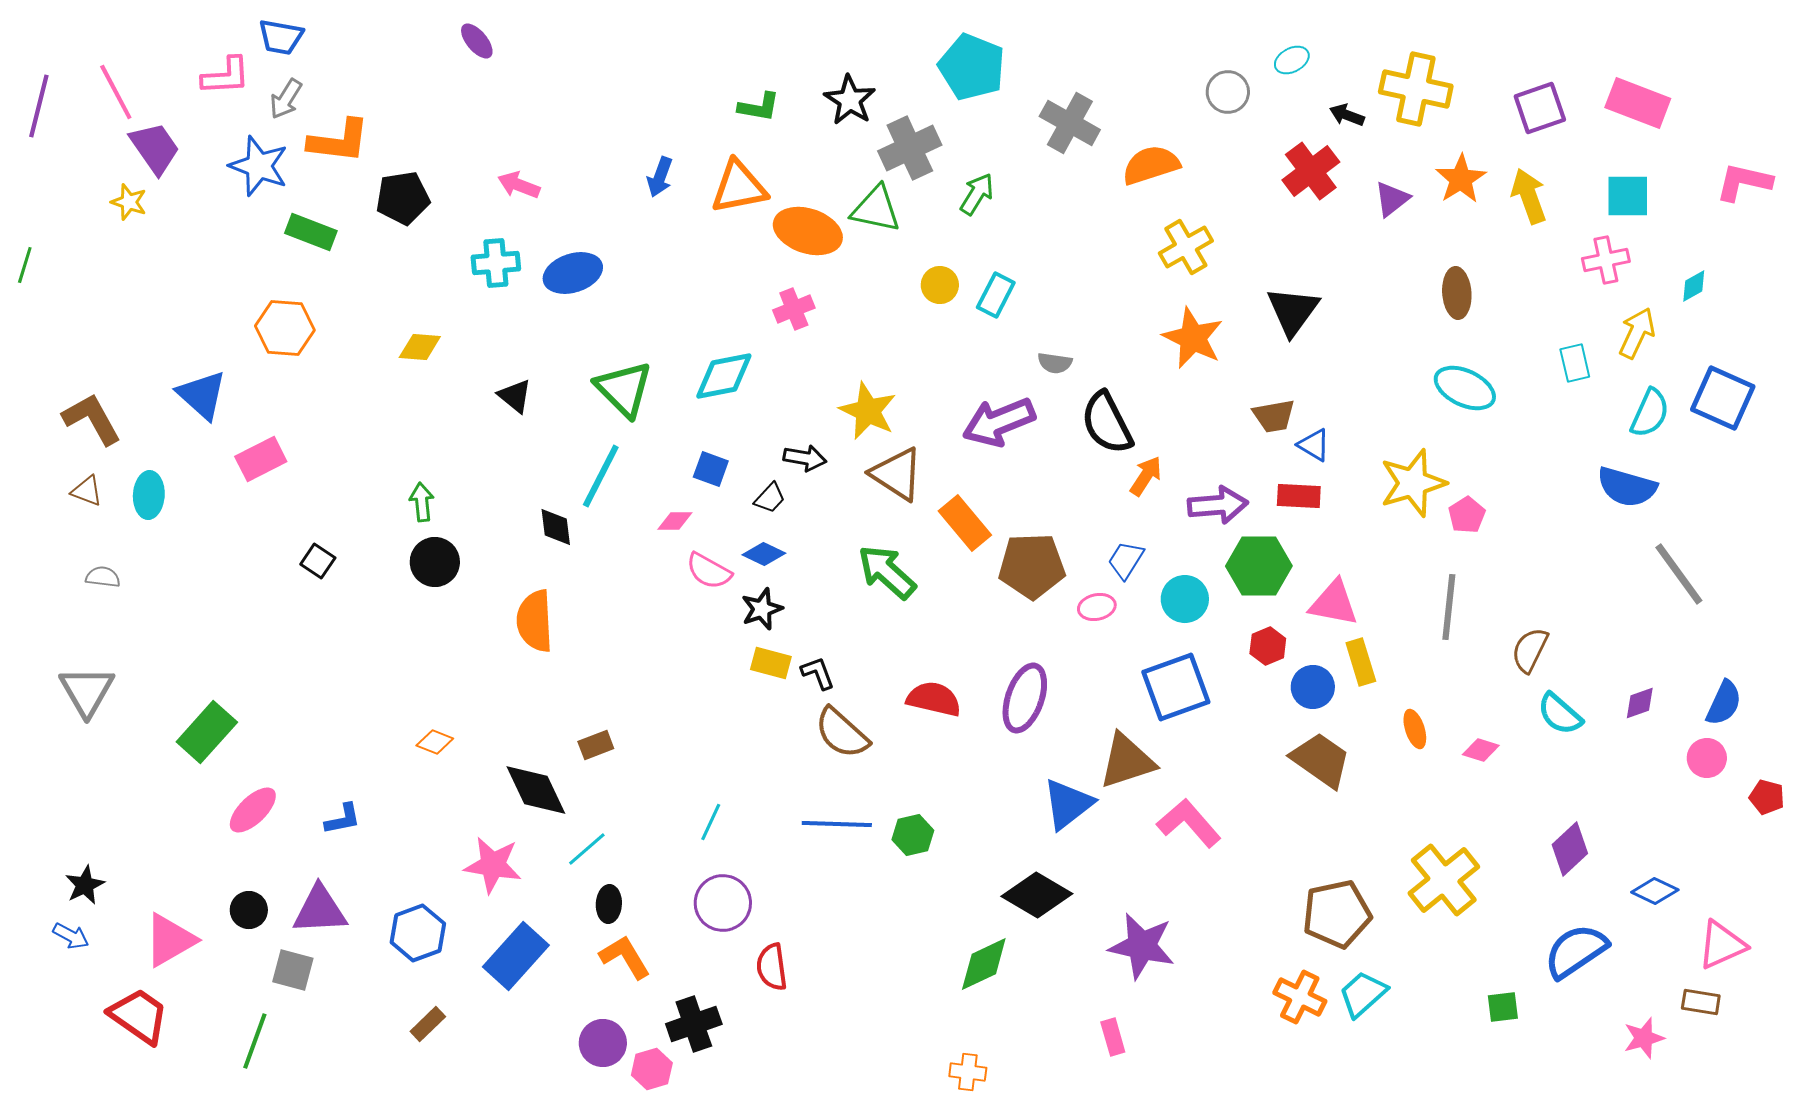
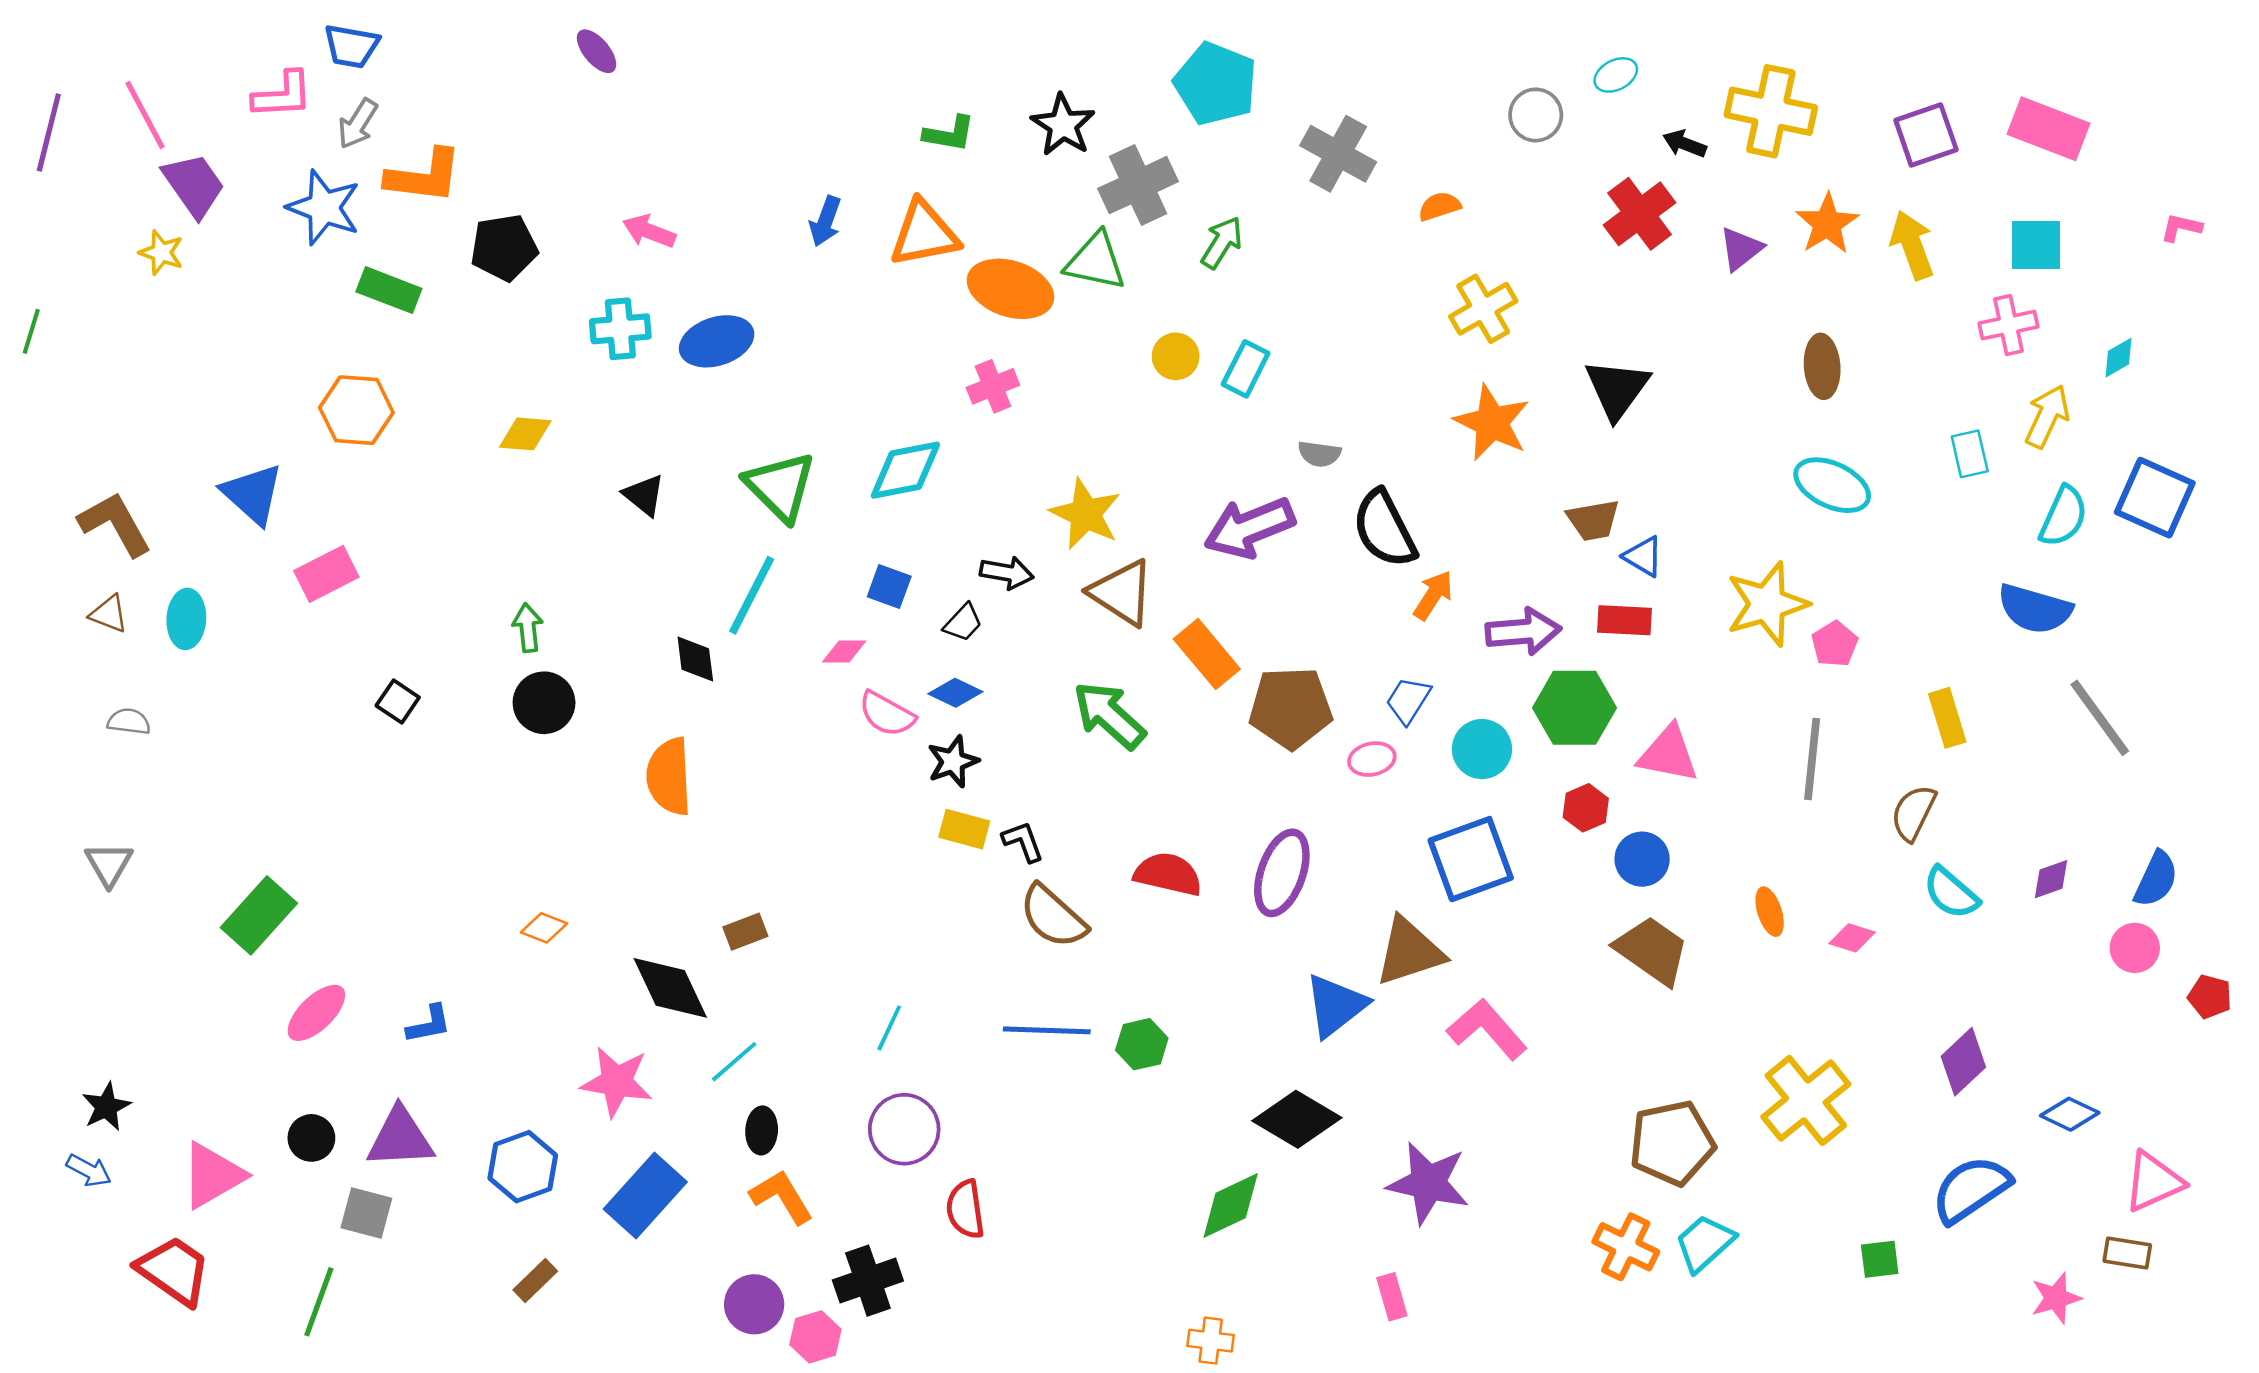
orange semicircle: (1151, 165) -> (1439, 206), size x0.6
pink L-shape: (1744, 182) -> (2181, 228), size x0.6
yellow rectangle: (1361, 662) -> (1947, 718), moved
gray triangle: (87, 691) -> (109, 864), size x0.7

